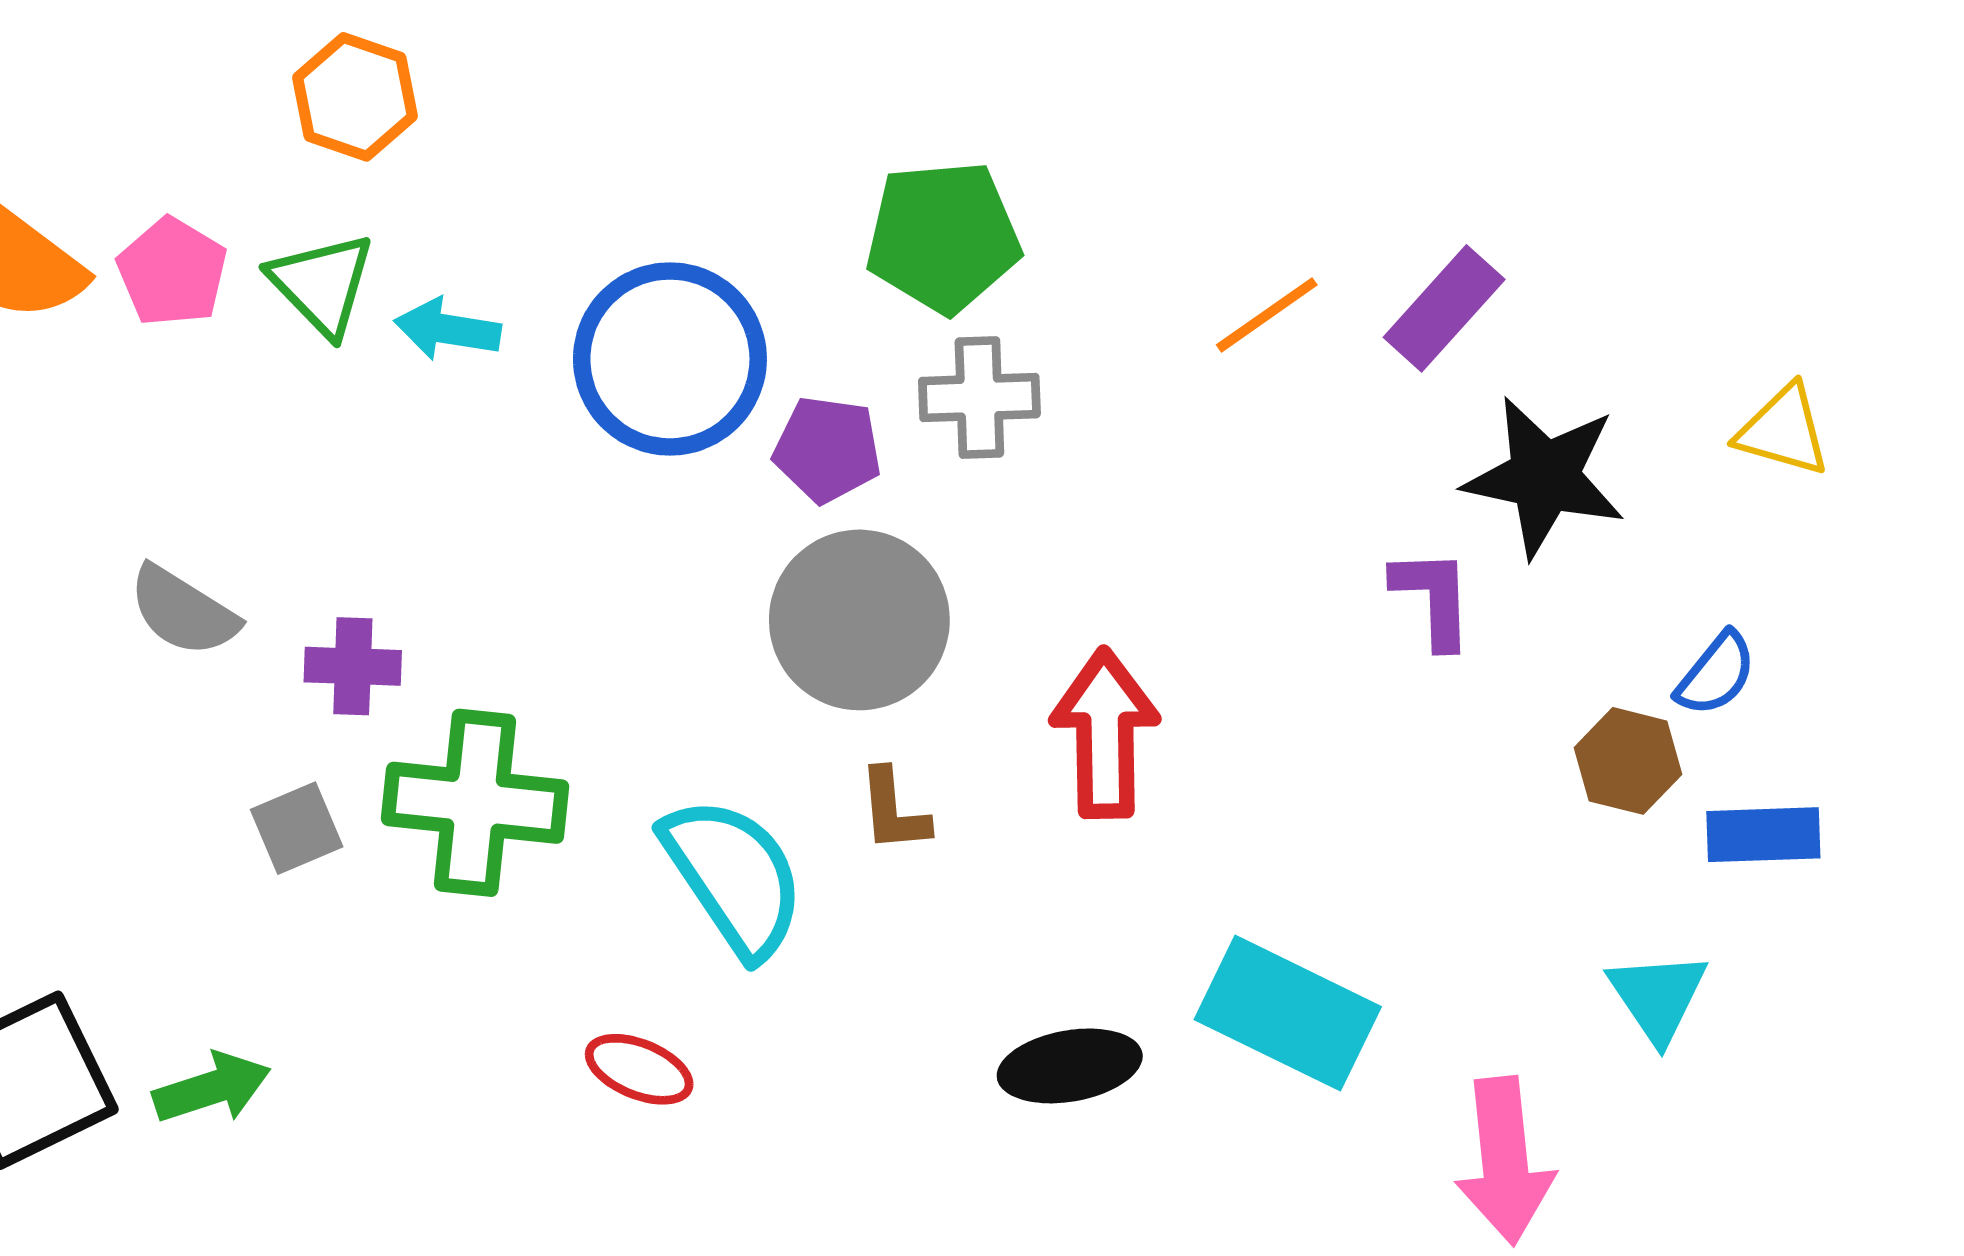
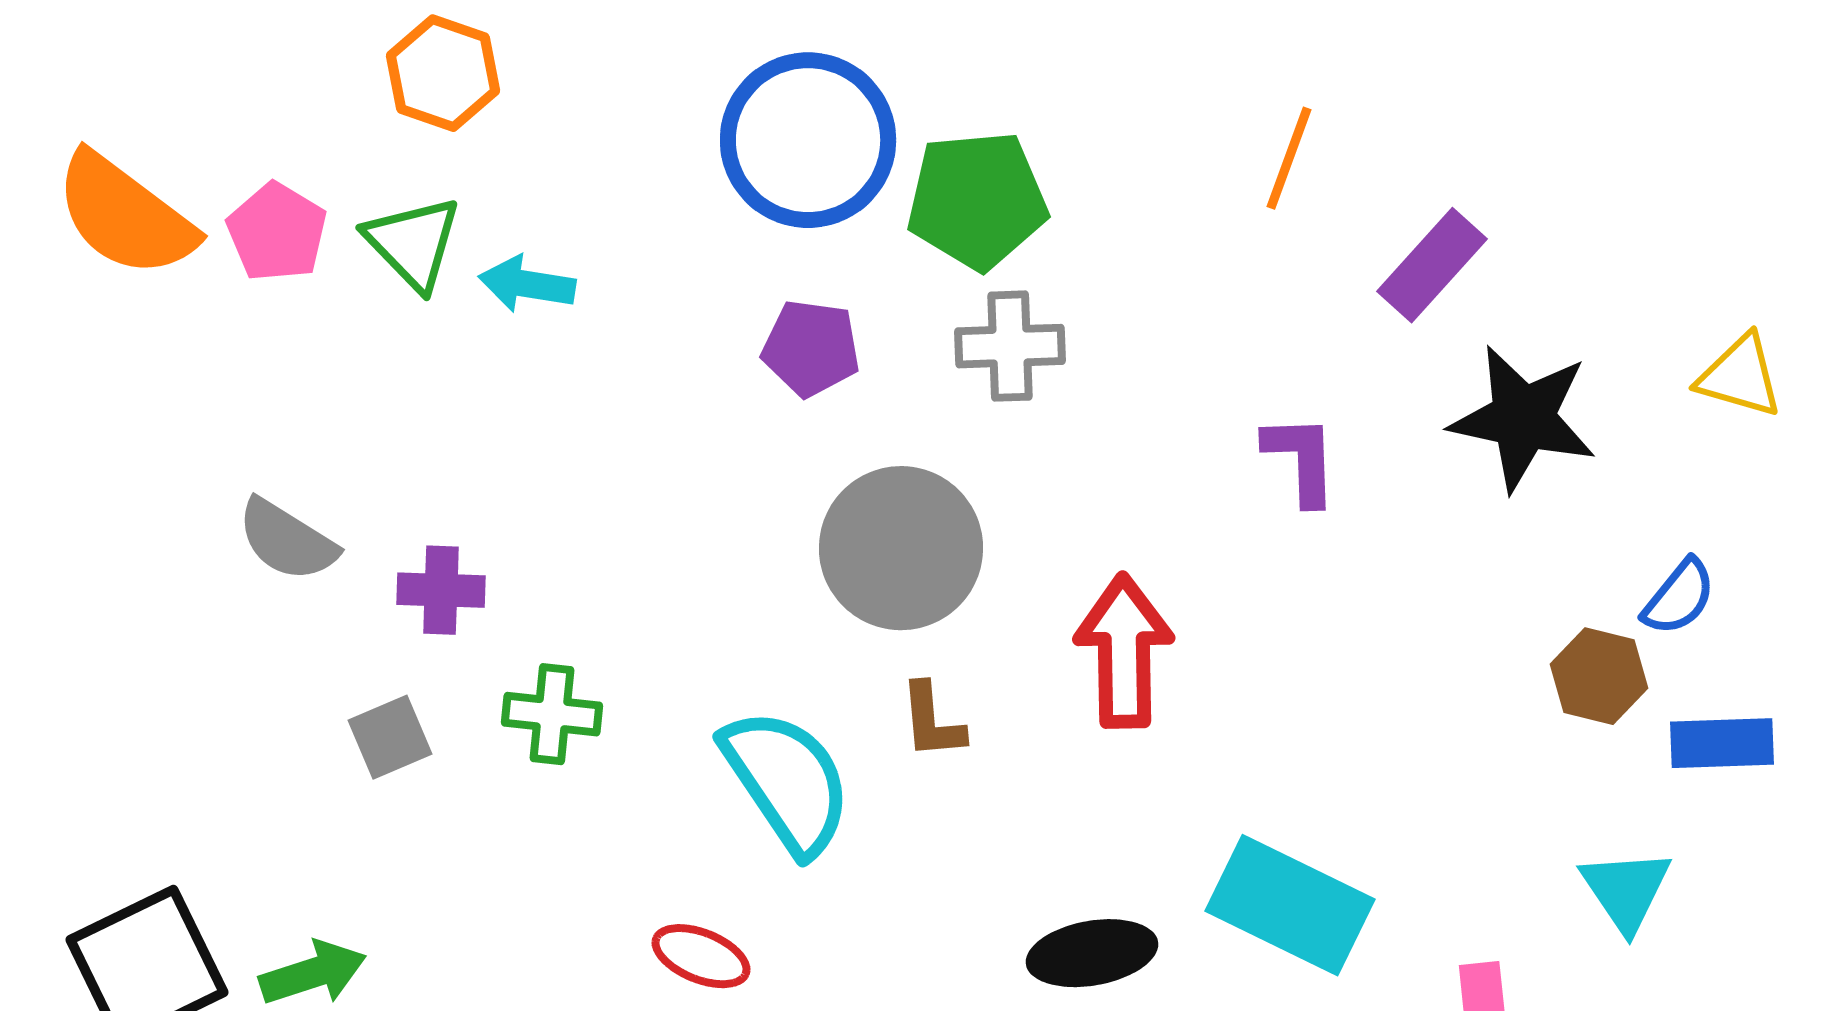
orange line: (1267, 315) -> (1289, 158), moved, turned -35
blue circle: (670, 359) -> (808, 140), moved
purple pentagon: (827, 449) -> (811, 348), moved
purple L-shape: (1433, 598) -> (1301, 459), moved
green cross: (475, 803) -> (552, 714), size x0.6

